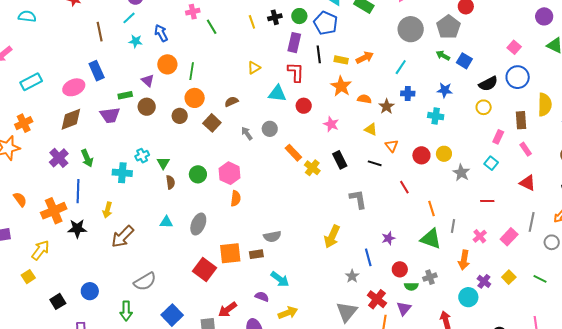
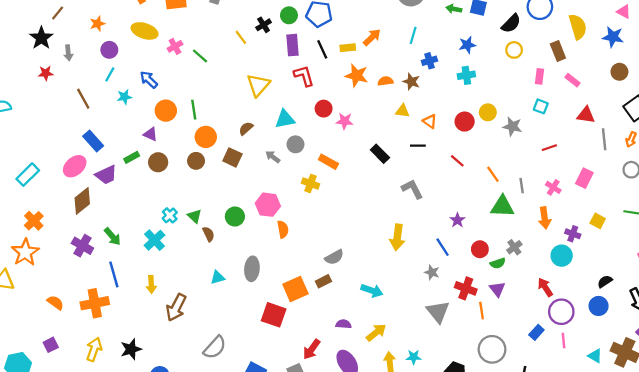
yellow triangle: (254, 68) -> (258, 85), size x1.6
cyan triangle: (277, 94) -> (285, 119), moved
purple trapezoid: (110, 115) -> (106, 175), moved
pink star: (331, 124) -> (345, 121), moved
yellow cross: (312, 168) -> (311, 184), moved
cyan cross: (122, 173) -> (154, 240), turned -30
orange cross: (54, 211) -> (95, 303), turned 30
gray line: (532, 222) -> (604, 139), moved
black star: (77, 229) -> (131, 349), moved
cyan arrow: (280, 279) -> (372, 291), moved

